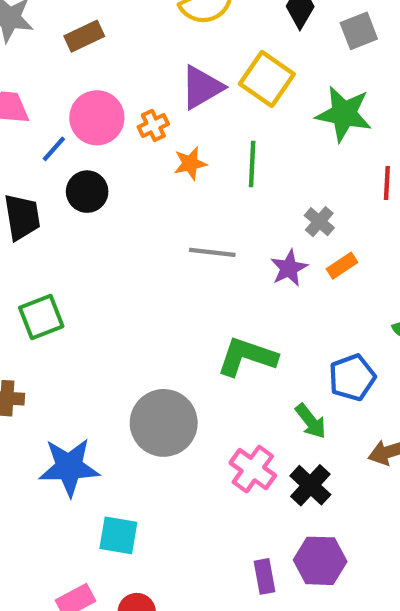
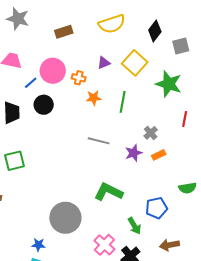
brown rectangle: (84, 36) -> (64, 32), moved
purple triangle: (202, 87) -> (104, 63), size x0.6
orange cross: (153, 125) -> (79, 78), turned 32
blue star: (69, 467) -> (38, 245), moved, size x0.5

